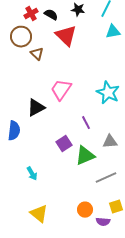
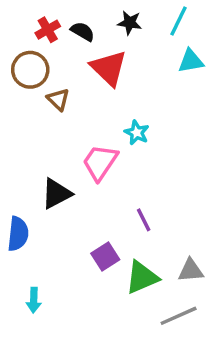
cyan star: (108, 93) -> (137, 133), moved, size x0.6
gray triangle: (110, 142) -> (191, 270), moved
cyan arrow: (32, 174) -> (34, 300), moved, turned 32

